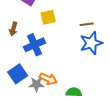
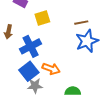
blue square: (18, 74) -> (29, 71), moved
orange arrow: (48, 79) -> (51, 69), moved

